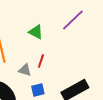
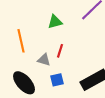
green triangle: (36, 32) -> (55, 22), turned -42

